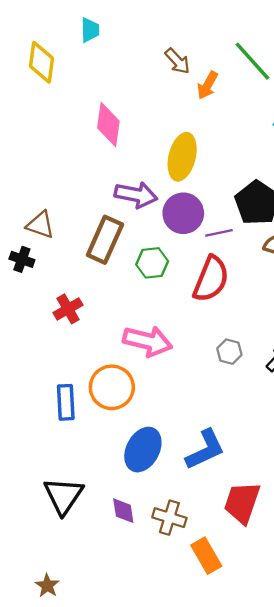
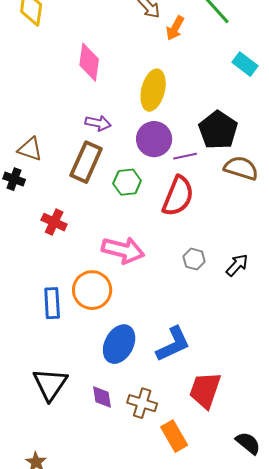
purple arrow: (136, 195) -> (98, 123), moved, size x0.7
red cross: (68, 309) -> (54, 222), turned -35

